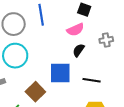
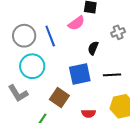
blue line: (41, 15) -> (50, 36), moved
pink semicircle: (75, 30) -> (76, 23), moved

